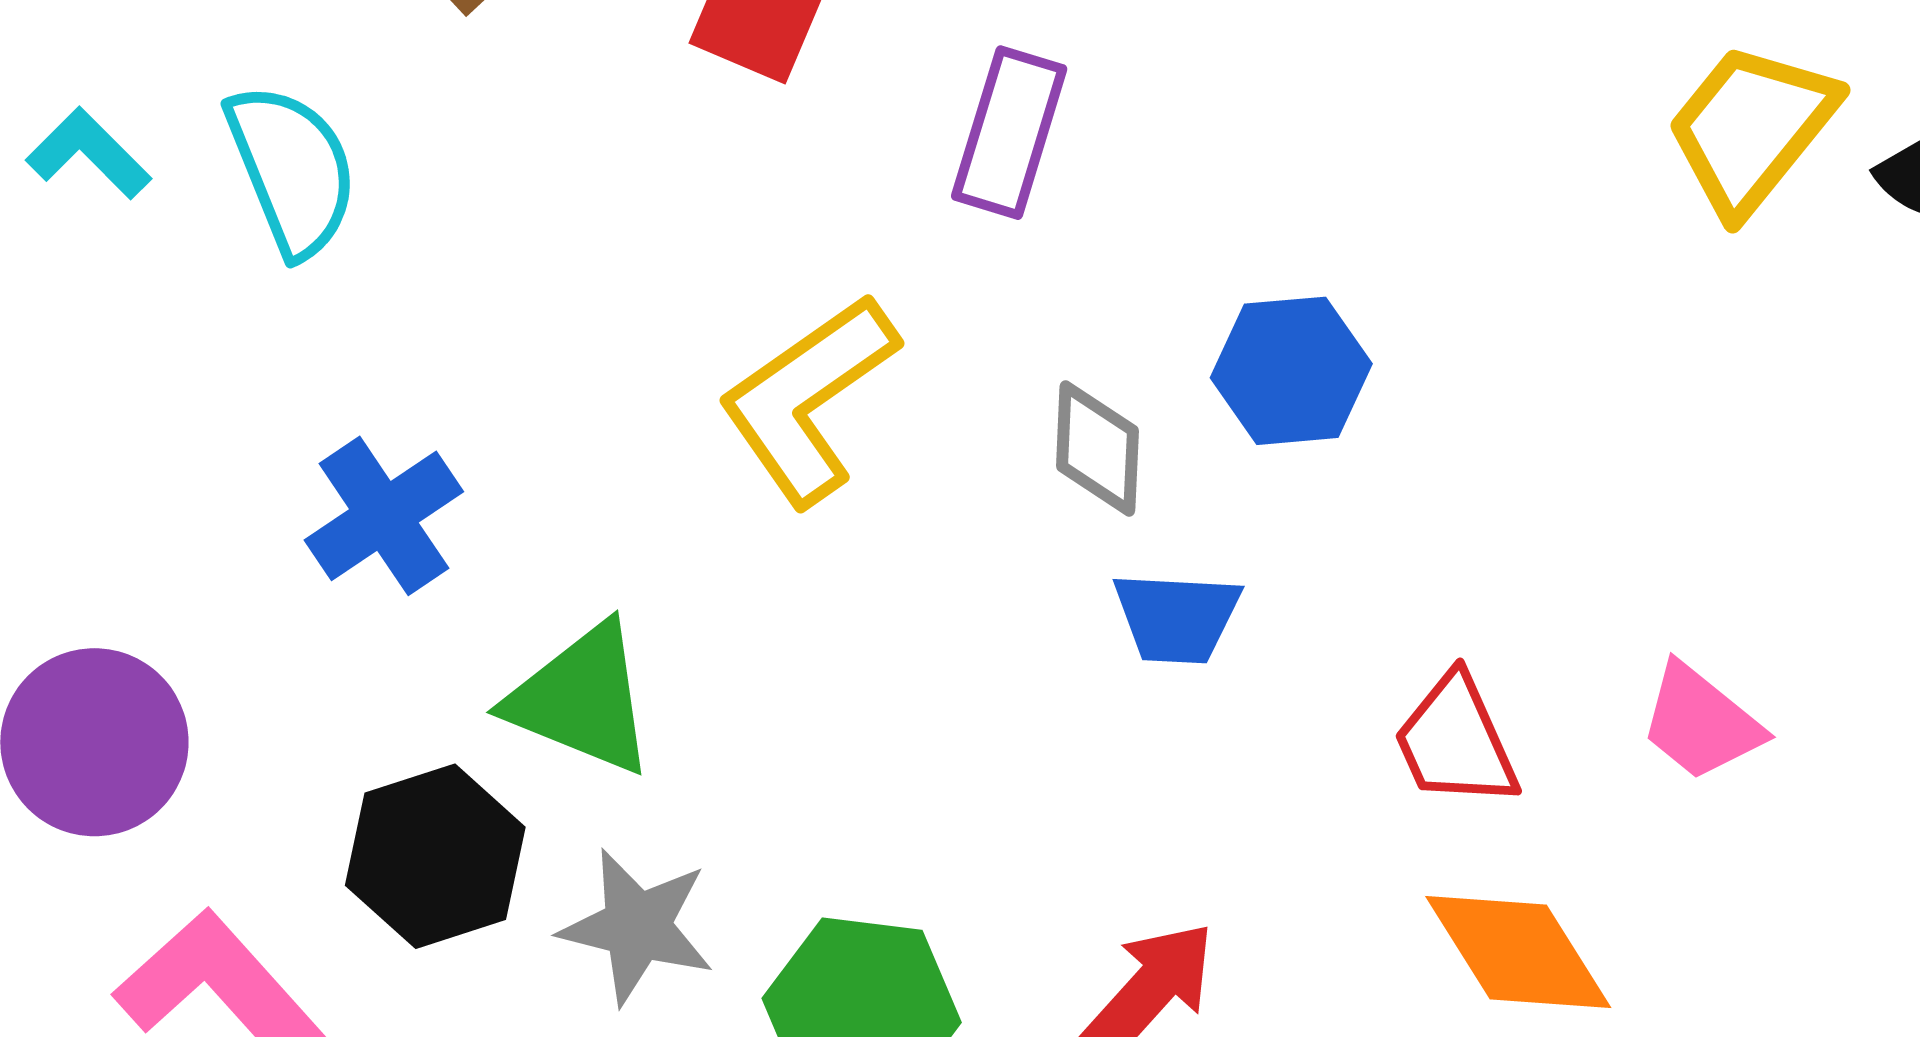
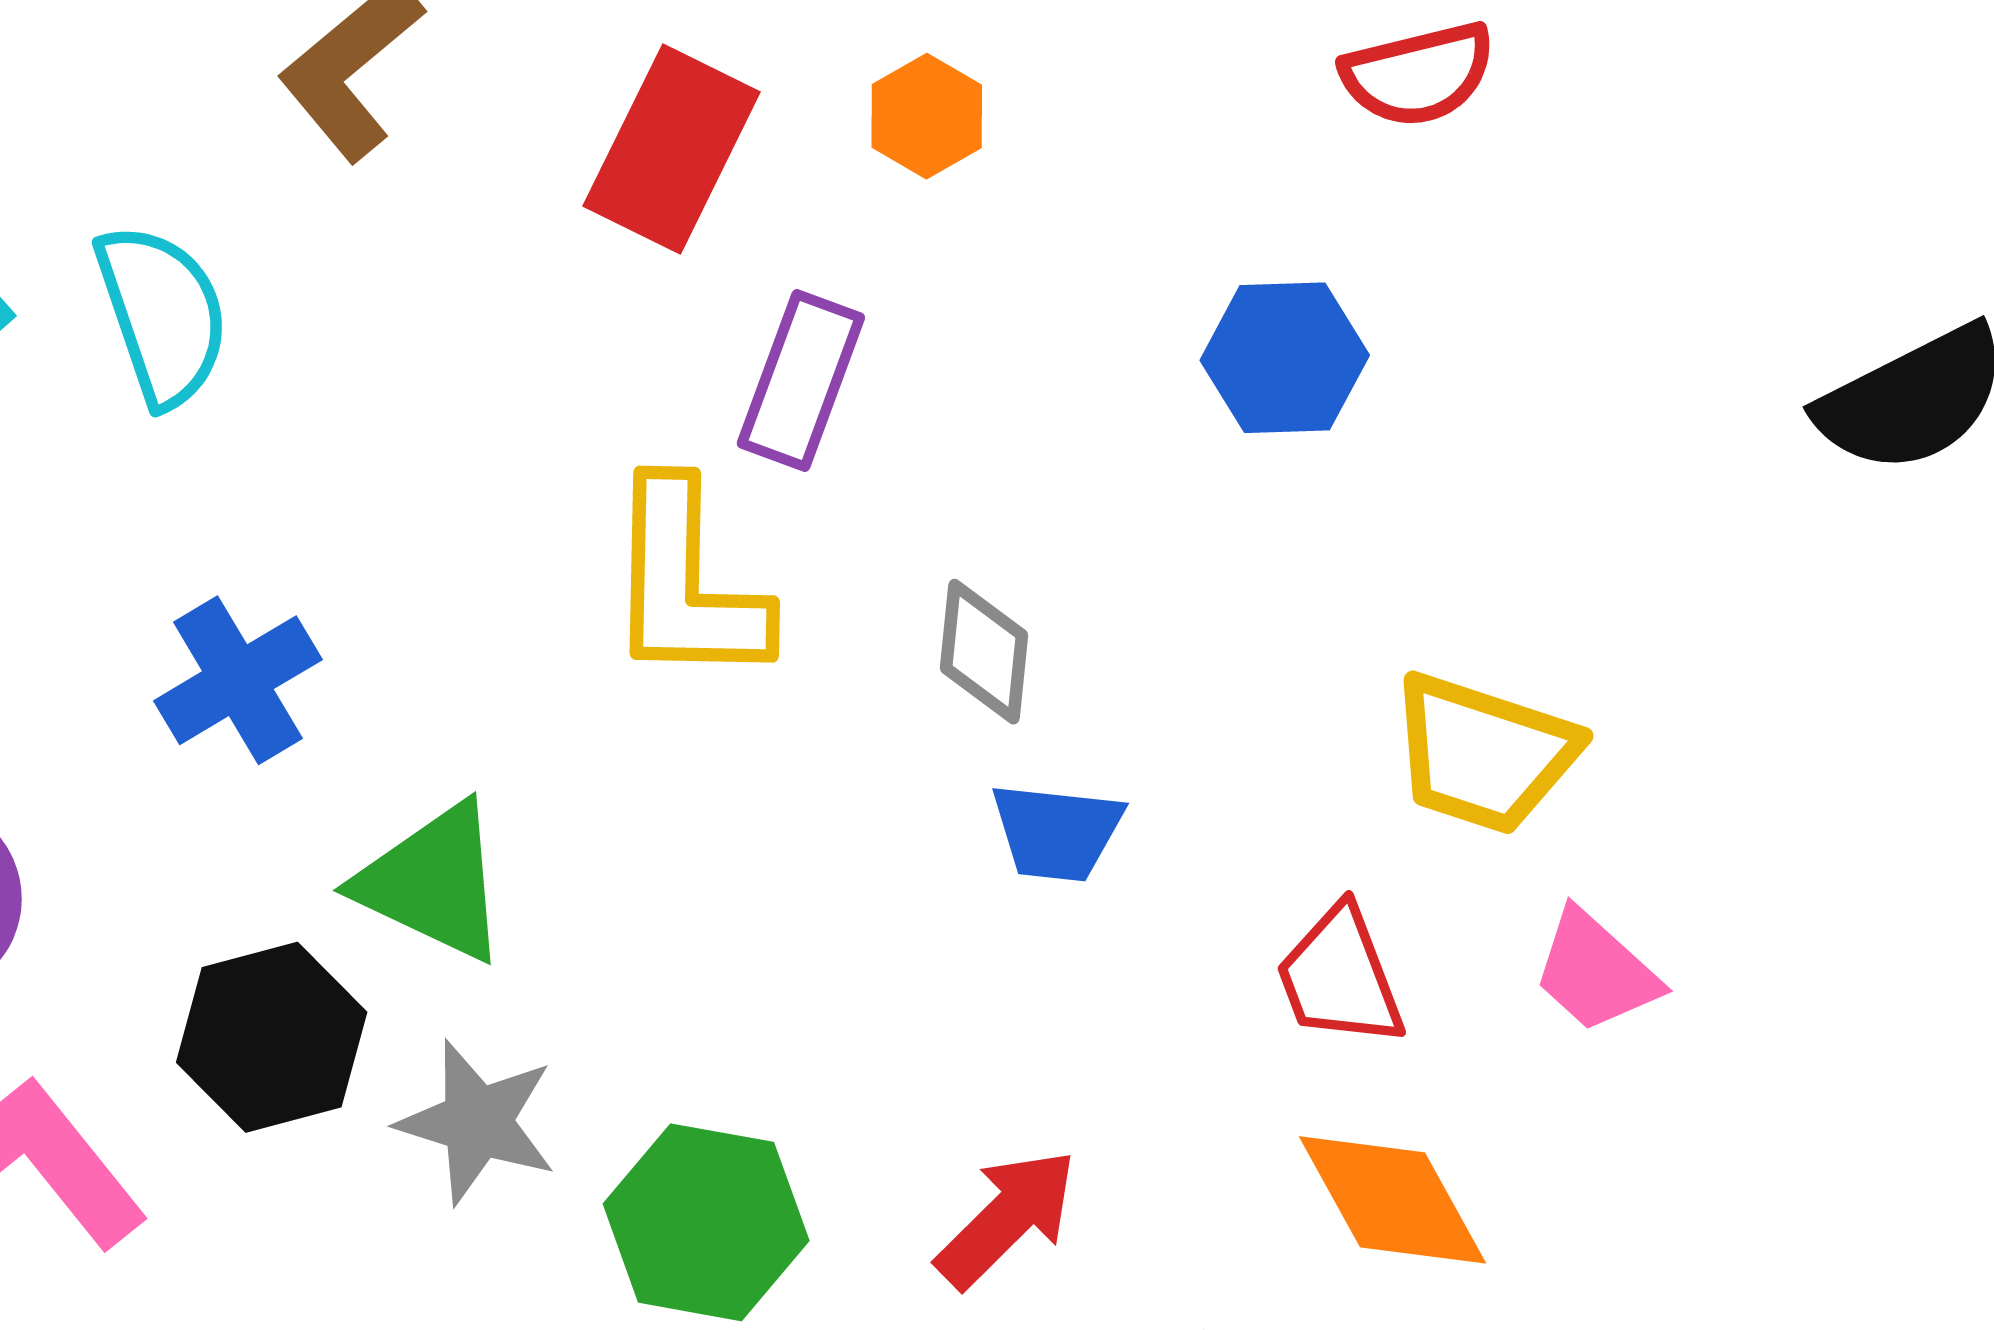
yellow trapezoid: (1751, 128) -> (1484, 754), moved, turned -114
purple rectangle: (1009, 133) -> (801, 381), moved
blue hexagon: (1291, 371) -> (1285, 358), moved
yellow L-shape: (808, 399) -> (686, 583), turned -57

